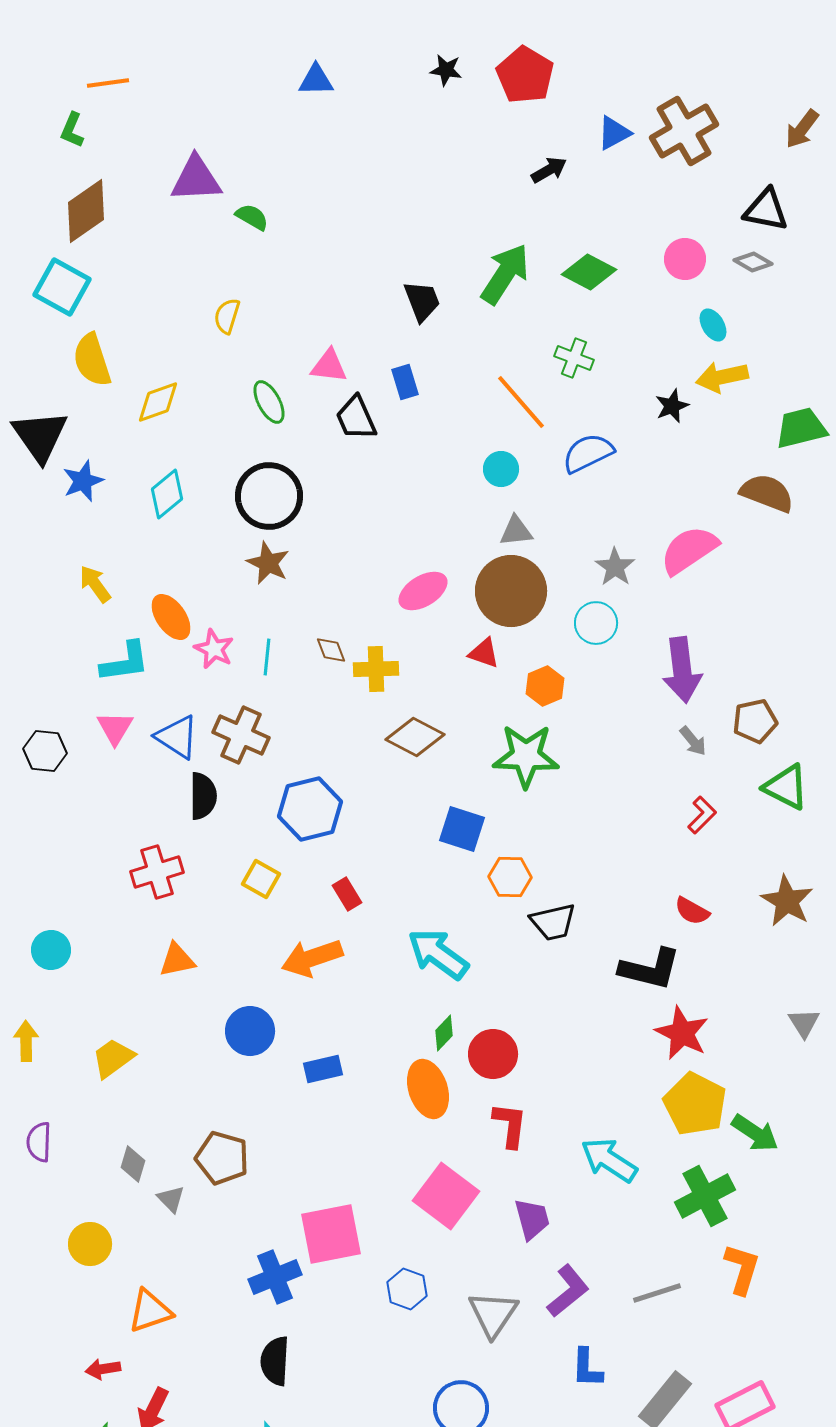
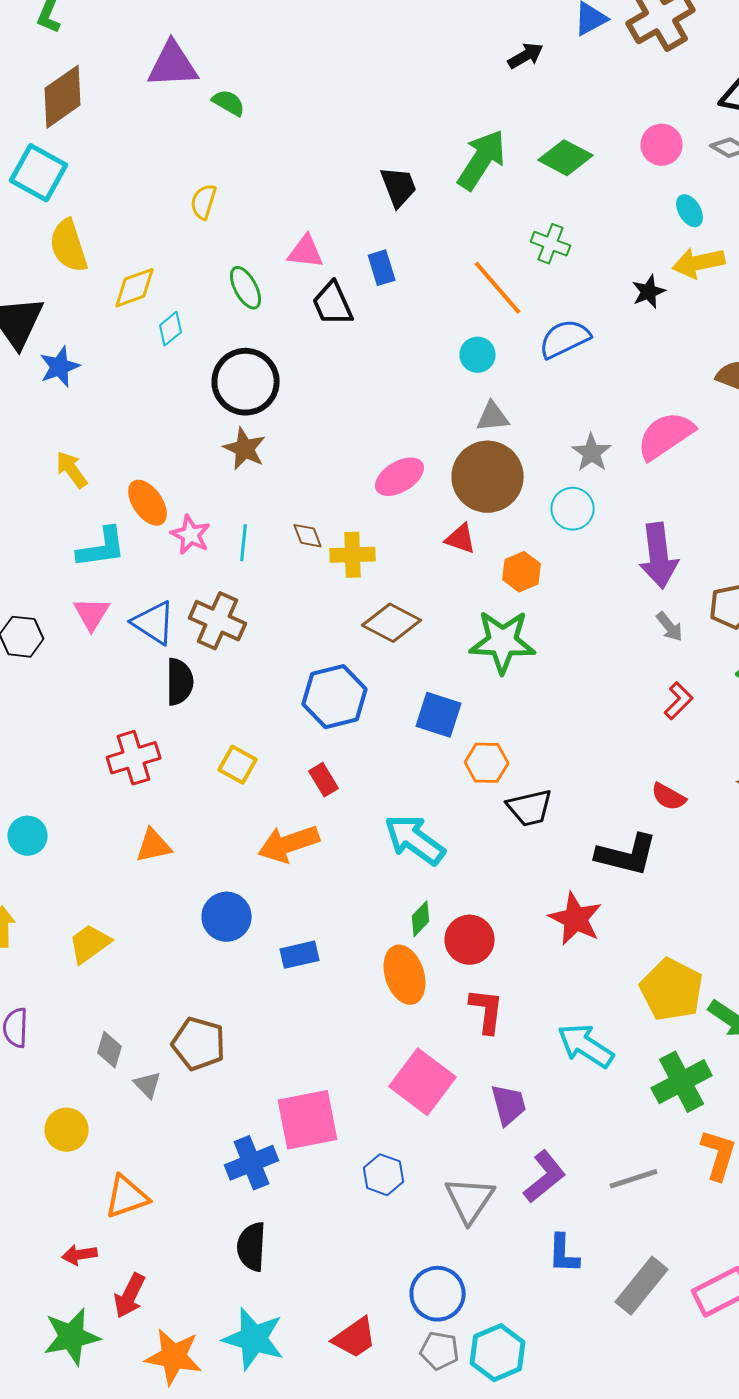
cyan diamond: (167, 494) -> (171, 329), moved, size x0.7
blue hexagon: (310, 809) -> (335, 697), moved
red star: (682, 1033) -> (576, 919), moved

